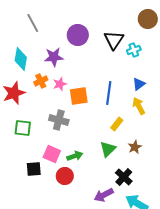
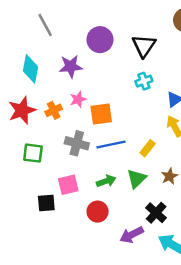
cyan cross: (134, 50) -> (144, 81), moved
orange cross: (41, 81) -> (54, 110), moved
blue line: (109, 93) -> (111, 144), moved, turned 70
pink square: (52, 154) -> (68, 185), turned -36
green arrow: (75, 156) -> (106, 181), moved
red circle: (65, 176) -> (98, 212), moved

